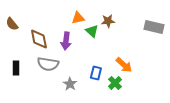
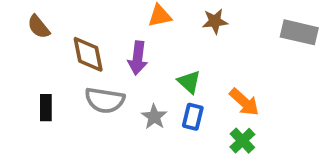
green triangle: (92, 31) -> (189, 82), moved
green cross: (115, 83) -> (242, 141), moved
gray star: (70, 84) -> (154, 117), moved

